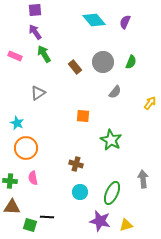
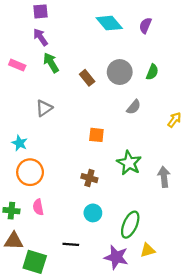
brown cross: (76, 164) -> (89, 178), moved
gray arrow: (143, 179) -> (164, 177), moved
cyan circle: (80, 192) -> (93, 213), moved
black line: (47, 217) -> (71, 244), moved
green square: (30, 225) -> (35, 262), size x1.5
yellow triangle: (126, 225) -> (148, 250), moved

